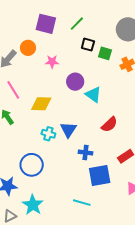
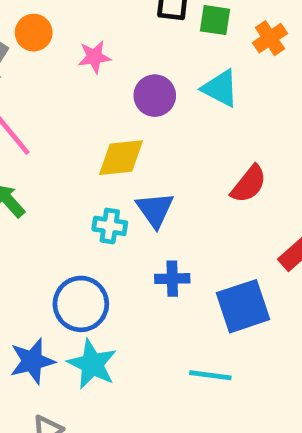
cyan triangle: (93, 95) -> (220, 88), moved
yellow diamond: (41, 104) -> (121, 158), moved
blue cross: (86, 153) -> (172, 279), moved
cyan star: (33, 205) -> (92, 364), moved

